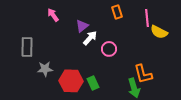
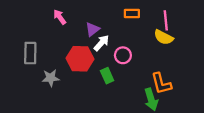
orange rectangle: (117, 12) -> (132, 14), turned -72
yellow semicircle: (159, 32) -> (164, 37), moved
red hexagon: (71, 81) -> (80, 59), moved
green rectangle: (93, 83) -> (107, 76), moved

